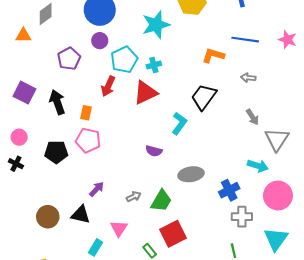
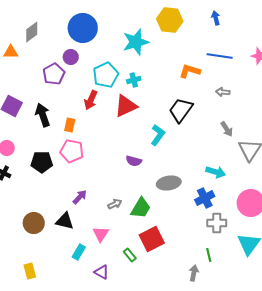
purple circle: (100, 41) -> (71, 57), moved
cyan arrow: (258, 166) -> (216, 172), moved

